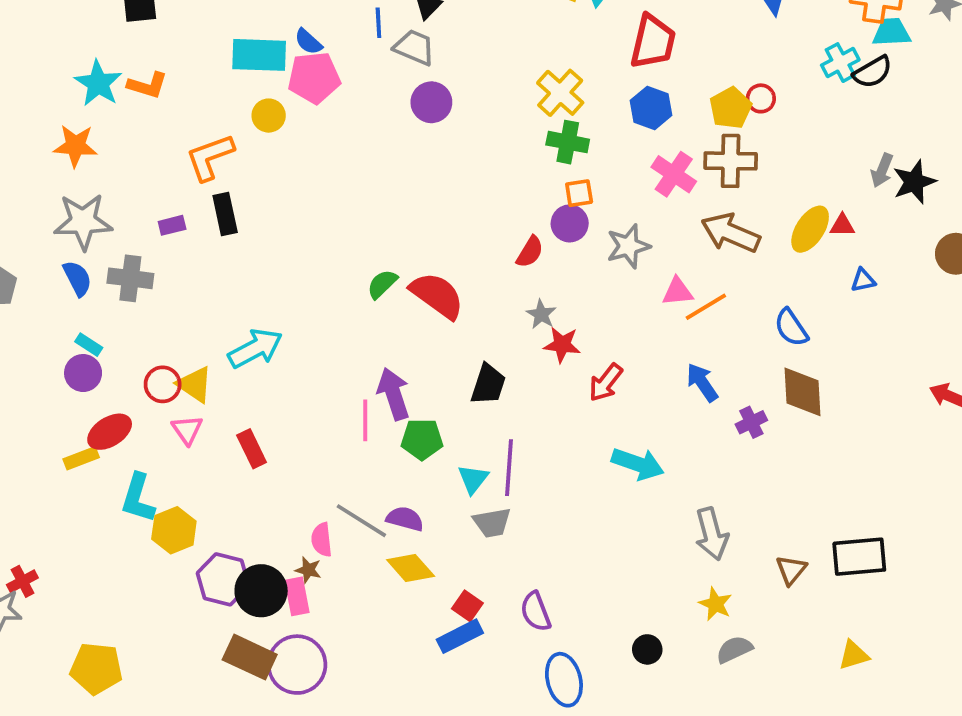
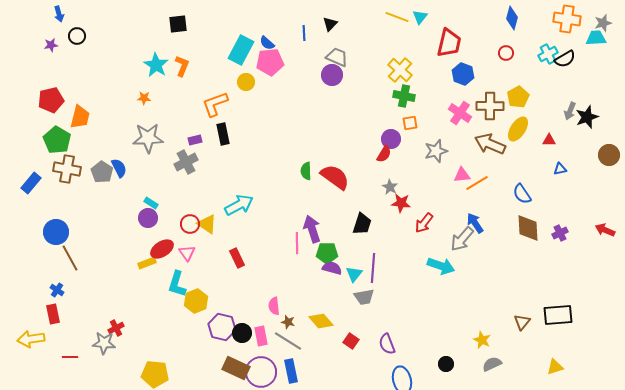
cyan trapezoid: (891, 32) -> (596, 38), moved
gray trapezoid: (414, 47) -> (337, 57), moved
cyan rectangle: (259, 55) -> (241, 50), turned -64
orange L-shape: (147, 85) -> (182, 66), turned -85
red circle: (761, 98) -> (506, 53), moved
blue hexagon: (651, 108) -> (463, 74), moved
yellow pentagon: (731, 108) -> (518, 97), moved
orange star: (75, 146) -> (144, 98), size x0.6
purple circle: (570, 223) -> (391, 139), moved
yellow ellipse: (810, 229) -> (518, 129), moved
blue semicircle: (77, 278) -> (119, 168), moved
gray cross: (130, 278) -> (186, 162), moved, turned -35
green semicircle: (382, 284) -> (306, 171), turned -48
purple cross: (751, 422) -> (560, 233), moved
pink triangle: (187, 430) -> (187, 253), moved
purple semicircle: (405, 519) -> (332, 268), moved
gray line: (361, 521) -> (288, 341), moved
gray arrow: (712, 534) -> (462, 239), moved, turned 56
brown star: (308, 570) -> (288, 322), moved
black circle: (261, 591) -> (242, 333), size x0.7
blue rectangle: (460, 636) -> (291, 371), moved, turned -75

